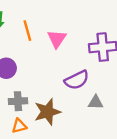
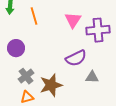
pink triangle: (57, 39) -> (73, 20), moved
gray cross: (18, 101) -> (26, 76), turned -35

